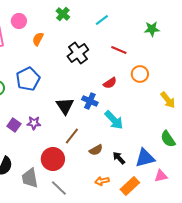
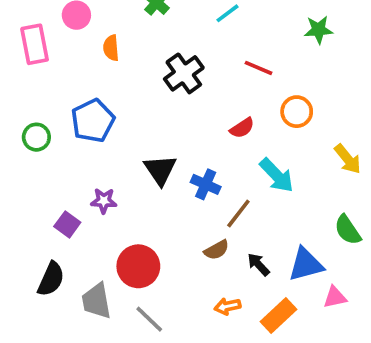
orange semicircle: (38, 39) -> (111, 48), turned -32
blue cross: (90, 101) -> (206, 184), moved
cyan arrow: (114, 120) -> (277, 175), moved
purple square: (14, 125) -> (67, 224), moved
brown line: (72, 136) -> (238, 214), moved

